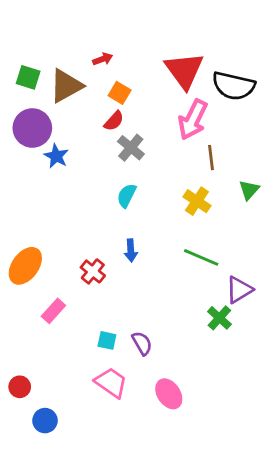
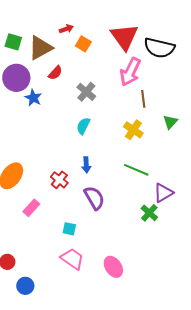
orange square: (120, 93) -> (83, 44), moved
red semicircle: (114, 121) -> (55, 73), moved
purple semicircle: (142, 343) -> (94, 198), moved, size x1.4

